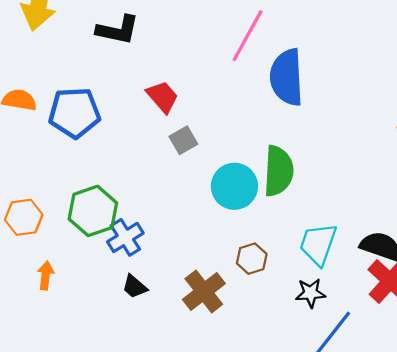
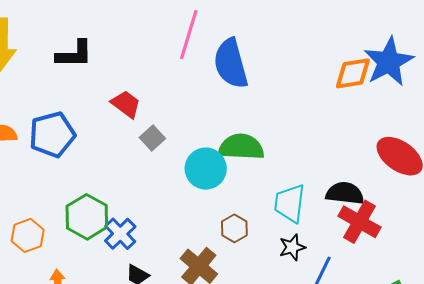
green semicircle: (278, 171) -> (241, 147), turned -78

